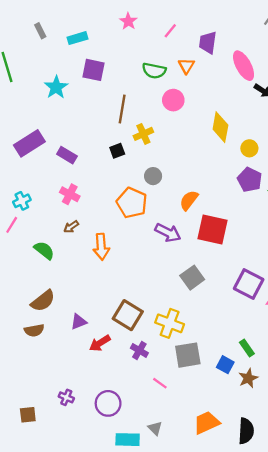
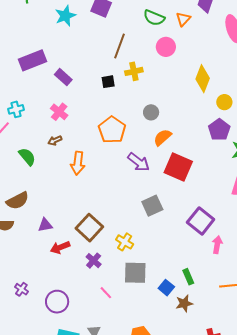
gray circle: (153, 176) -> (151, 112), moved
yellow cross: (170, 323) -> (125, 242), size x0.7

